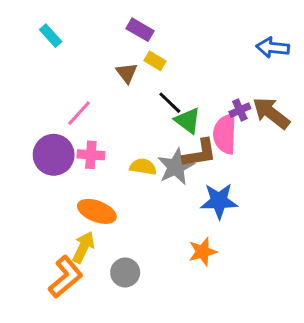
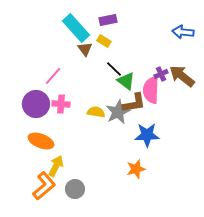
purple rectangle: (140, 30) -> (108, 20), moved, turned -42
cyan rectangle: (51, 36) -> (76, 28), moved, size x1.8
orange ellipse: (97, 211) -> (41, 141), moved
gray circle: (125, 272) -> (75, 189), moved

